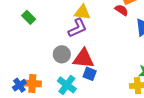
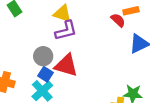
yellow triangle: (82, 12) -> (62, 14), moved
blue square: (90, 74) -> (45, 74), moved

